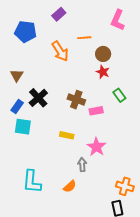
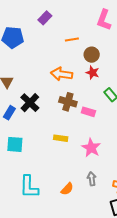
orange arrow: (60, 51) -> (62, 74), moved, turned 135
pink rectangle: (96, 111) -> (88, 112), turned 32
cyan square: (23, 127) -> (15, 144), moved
gray arrow: (82, 165) -> (92, 179), moved

